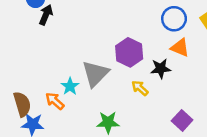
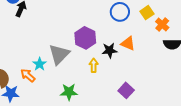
orange triangle: (180, 48) -> (128, 43), moved
yellow arrow: (140, 88) -> (94, 65), turned 48

